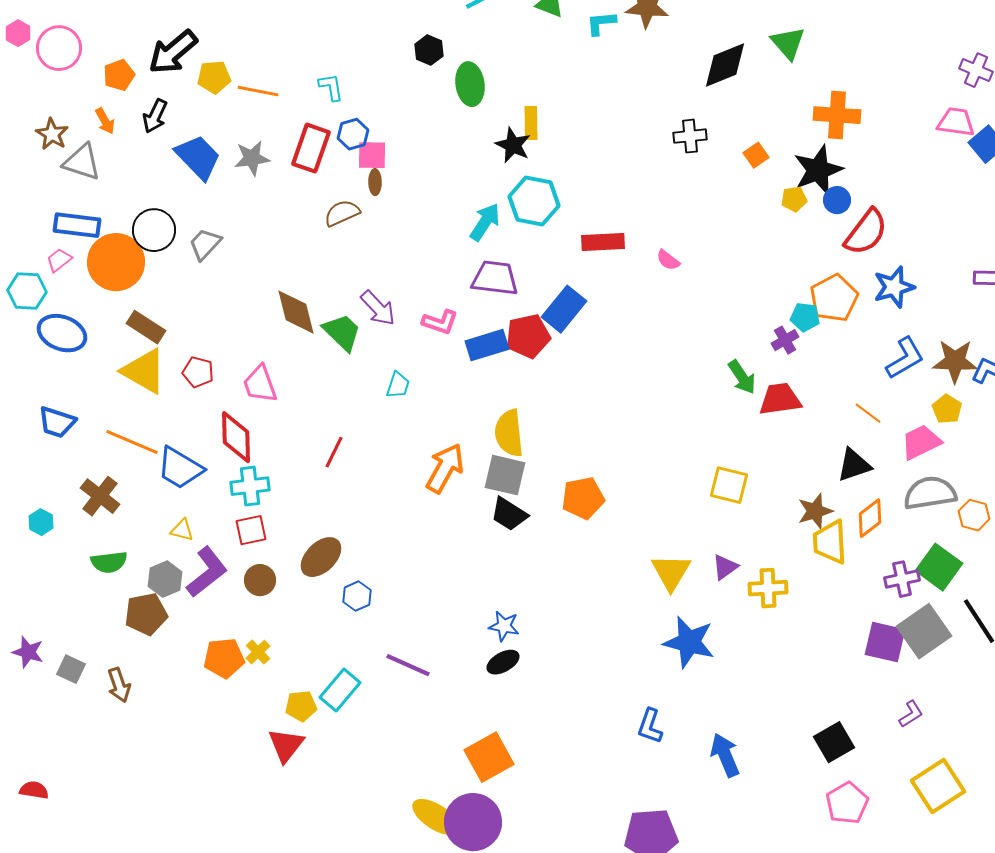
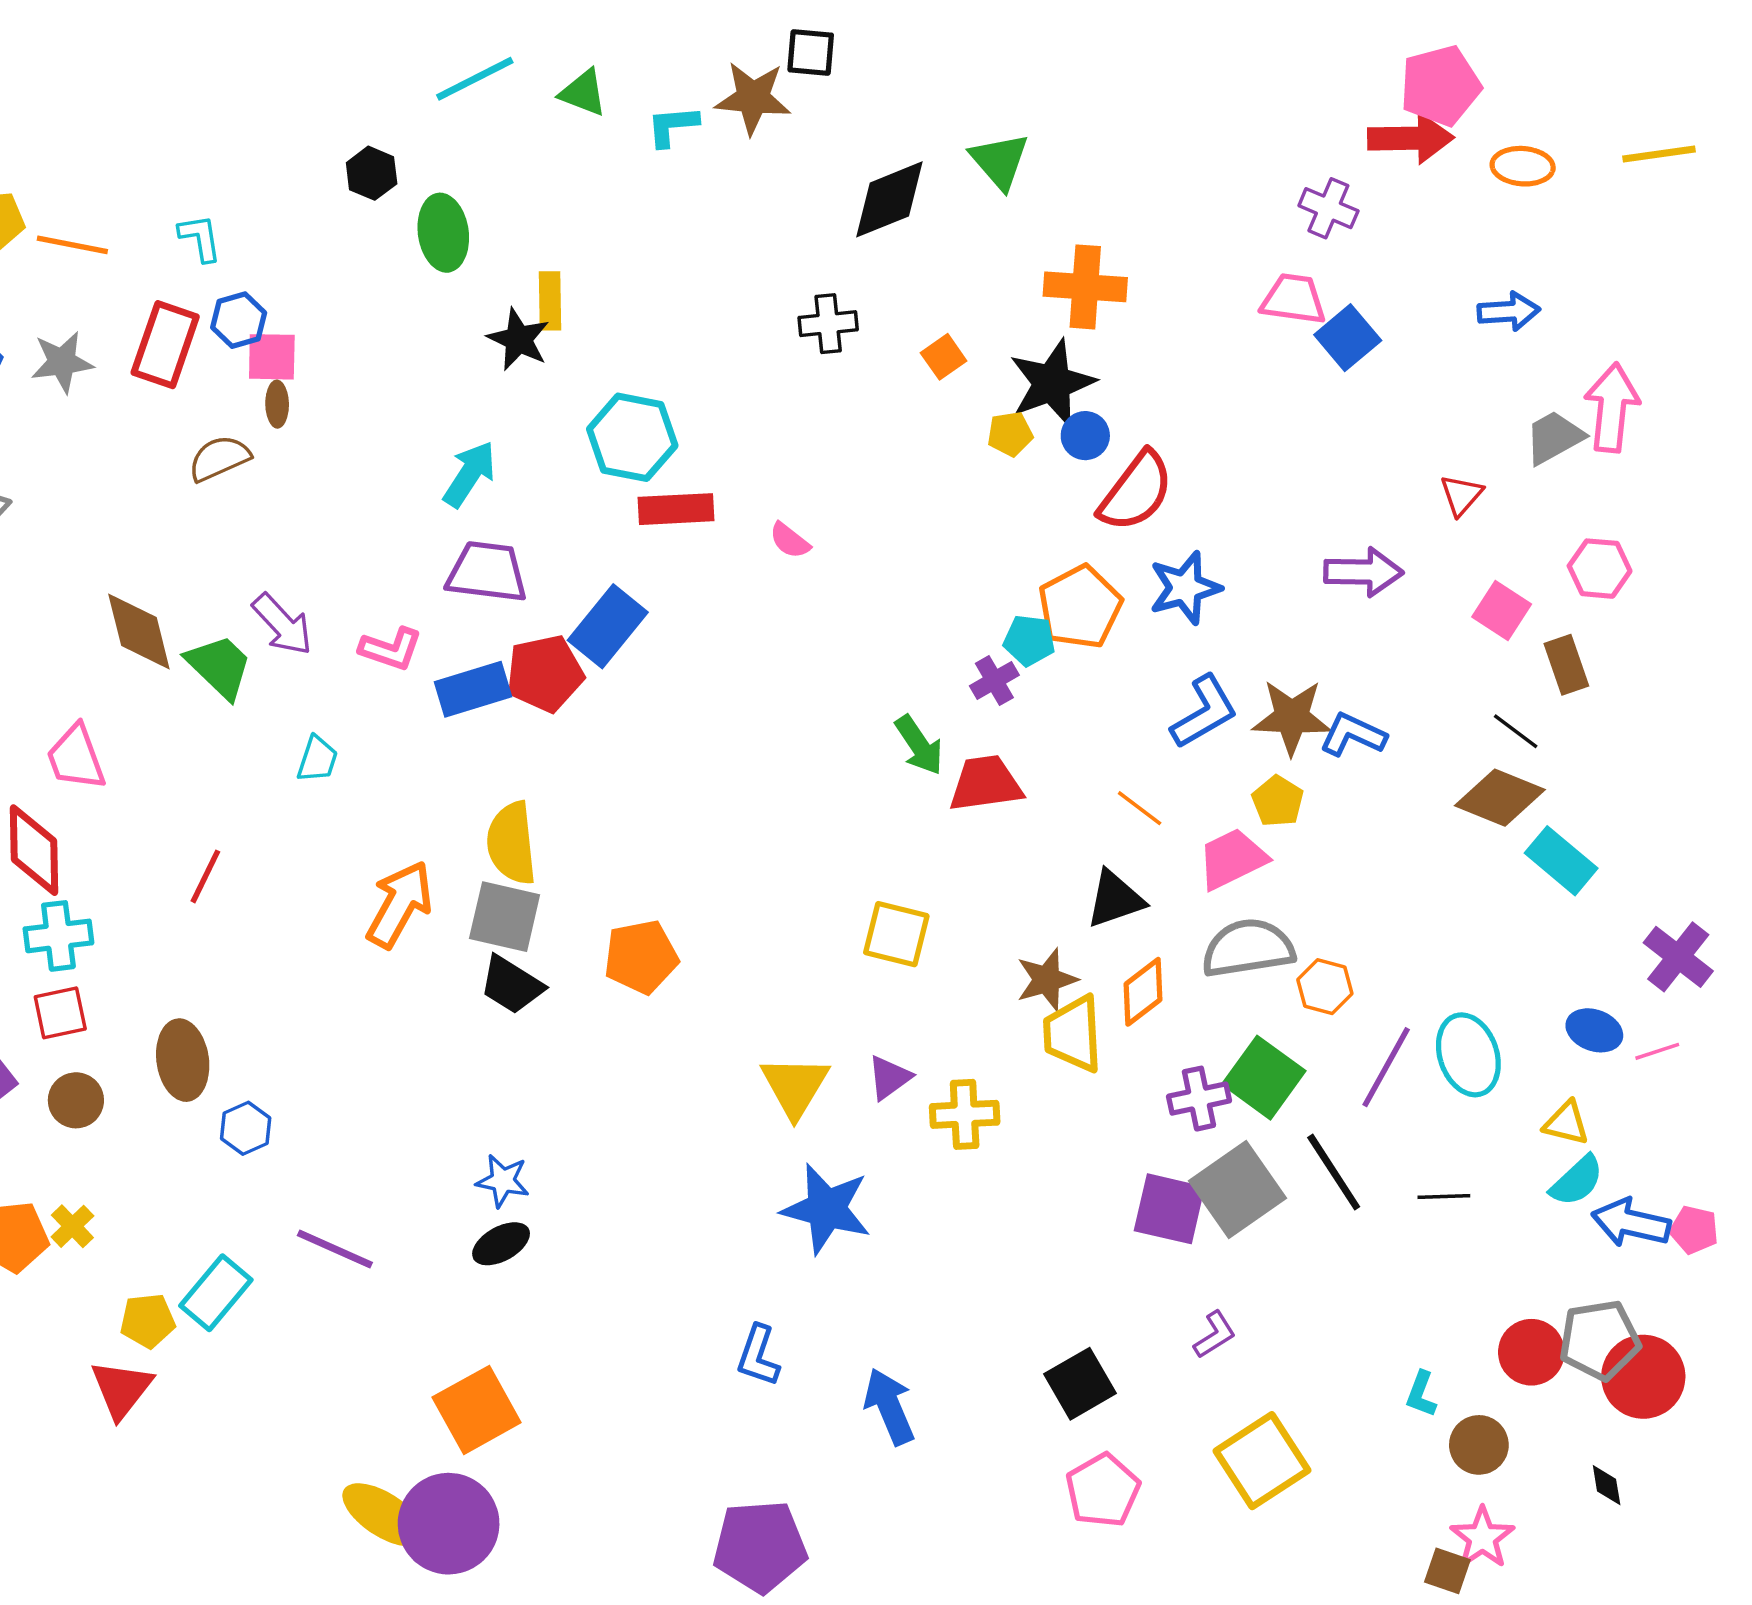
cyan hexagon: (534, 201) -> (632, 437), moved
brown ellipse: (321, 557) -> (183, 1060), turned -54

